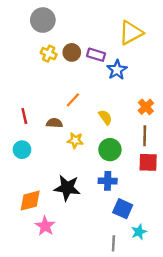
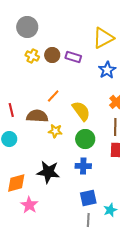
blue star: (117, 70) -> (107, 70), moved
yellow semicircle: (105, 117) -> (81, 111), size x1.5
brown semicircle: (54, 123) -> (37, 116), size x1.5
blue square: (123, 209) -> (88, 198), moved, turned -36

